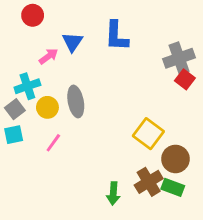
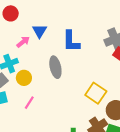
blue L-shape: (116, 36) -> (71, 41), moved
gray ellipse: (76, 101) -> (55, 67), moved

